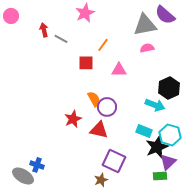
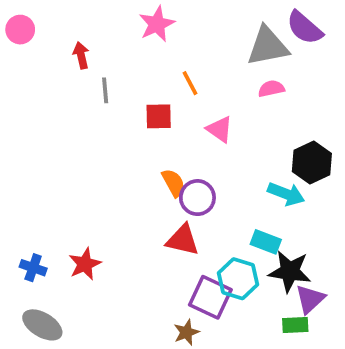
gray line: (61, 39) -> (105, 90), moved, turned 56
orange line: (103, 45) -> (190, 83), turned -64
pink triangle: (119, 70) -> (220, 129), turned 35
red star: (73, 119) -> (85, 264), moved
cyan hexagon: (170, 135) -> (238, 279), moved
black star: (157, 147) -> (290, 271), turned 30
blue cross: (37, 165) -> (33, 268), moved

